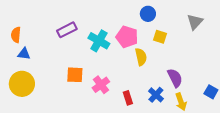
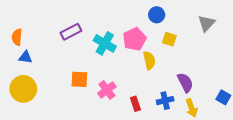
pink pentagon: (127, 37) -> (134, 39), turned 30
blue cross: (156, 95) -> (165, 101), turned 35

